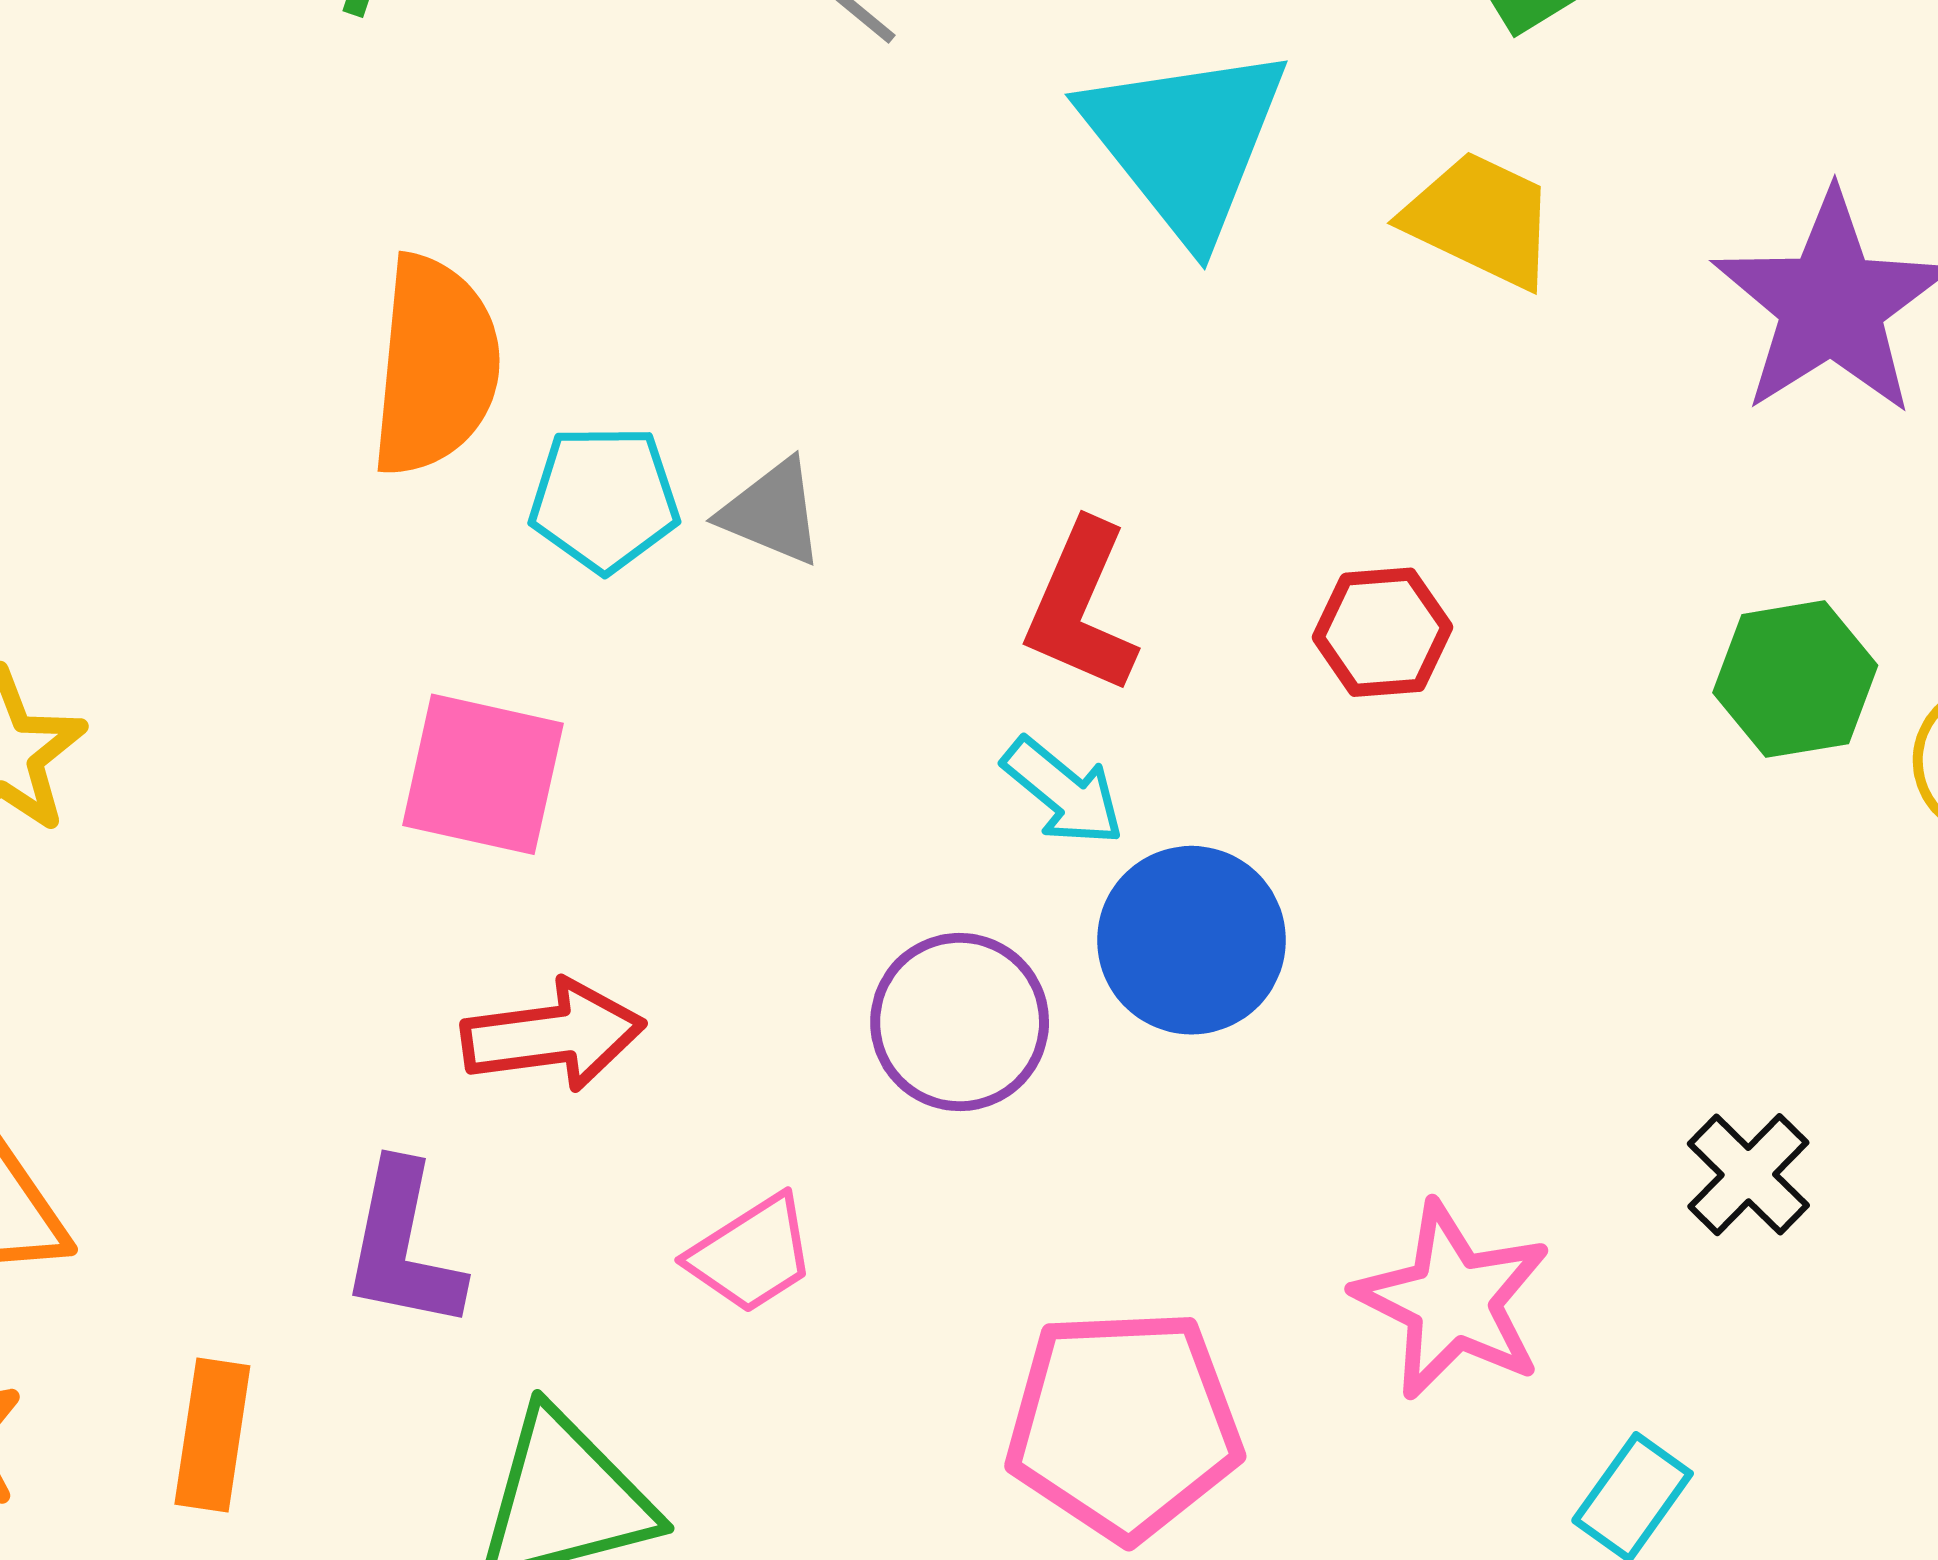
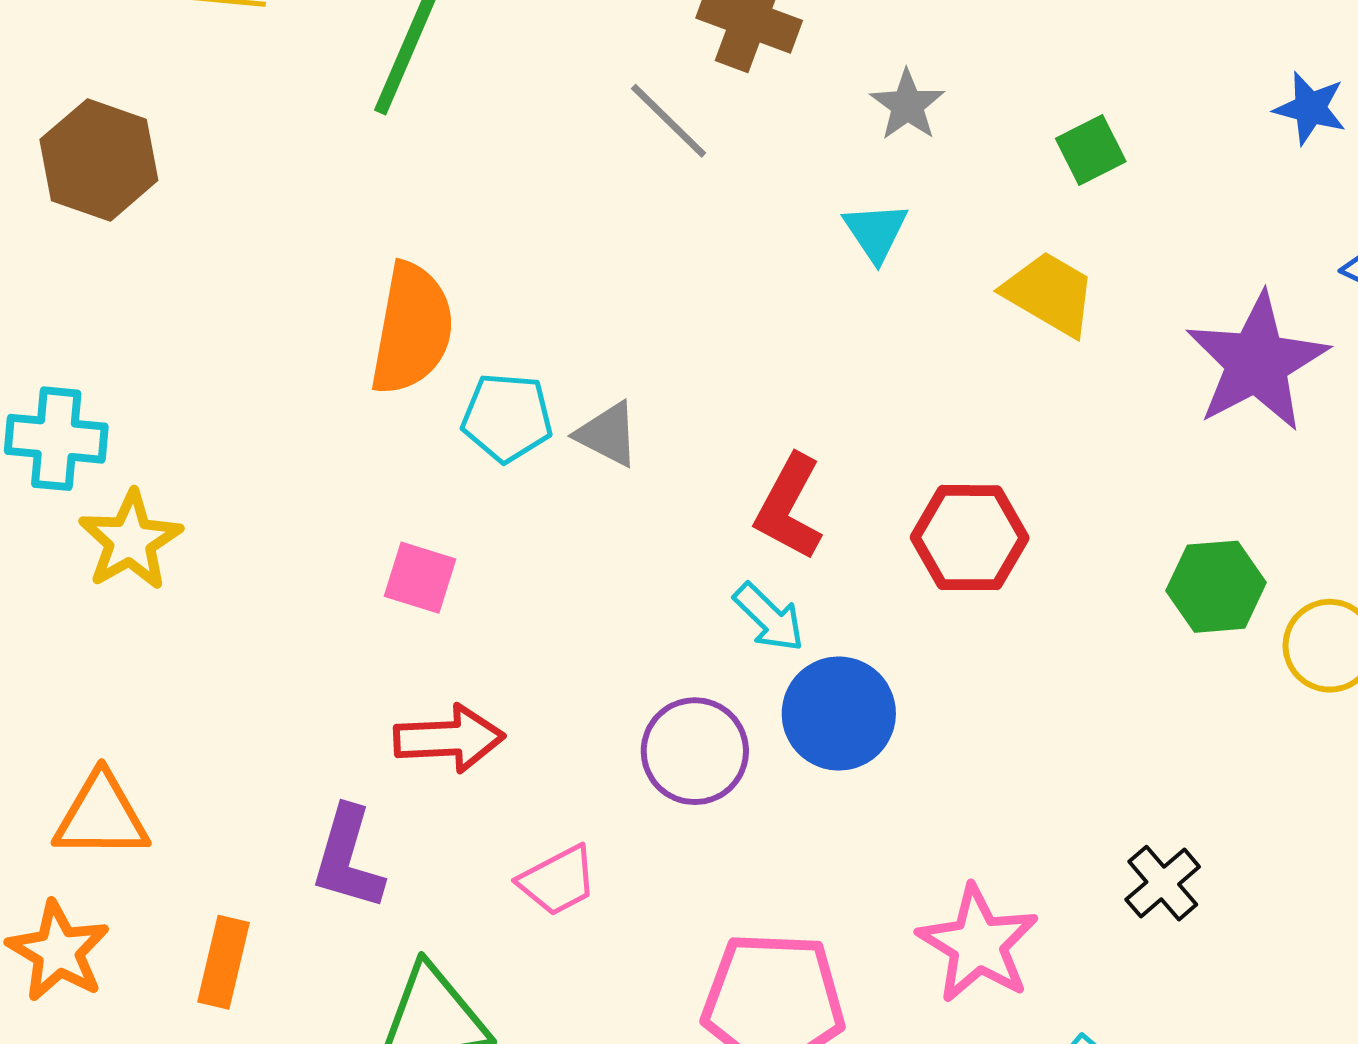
cyan triangle: (1186, 142) -> (876, 232), size x0.5
red hexagon: (1382, 632) -> (970, 538), size x1.4
pink square: (483, 774) -> (420, 578), size x0.7

